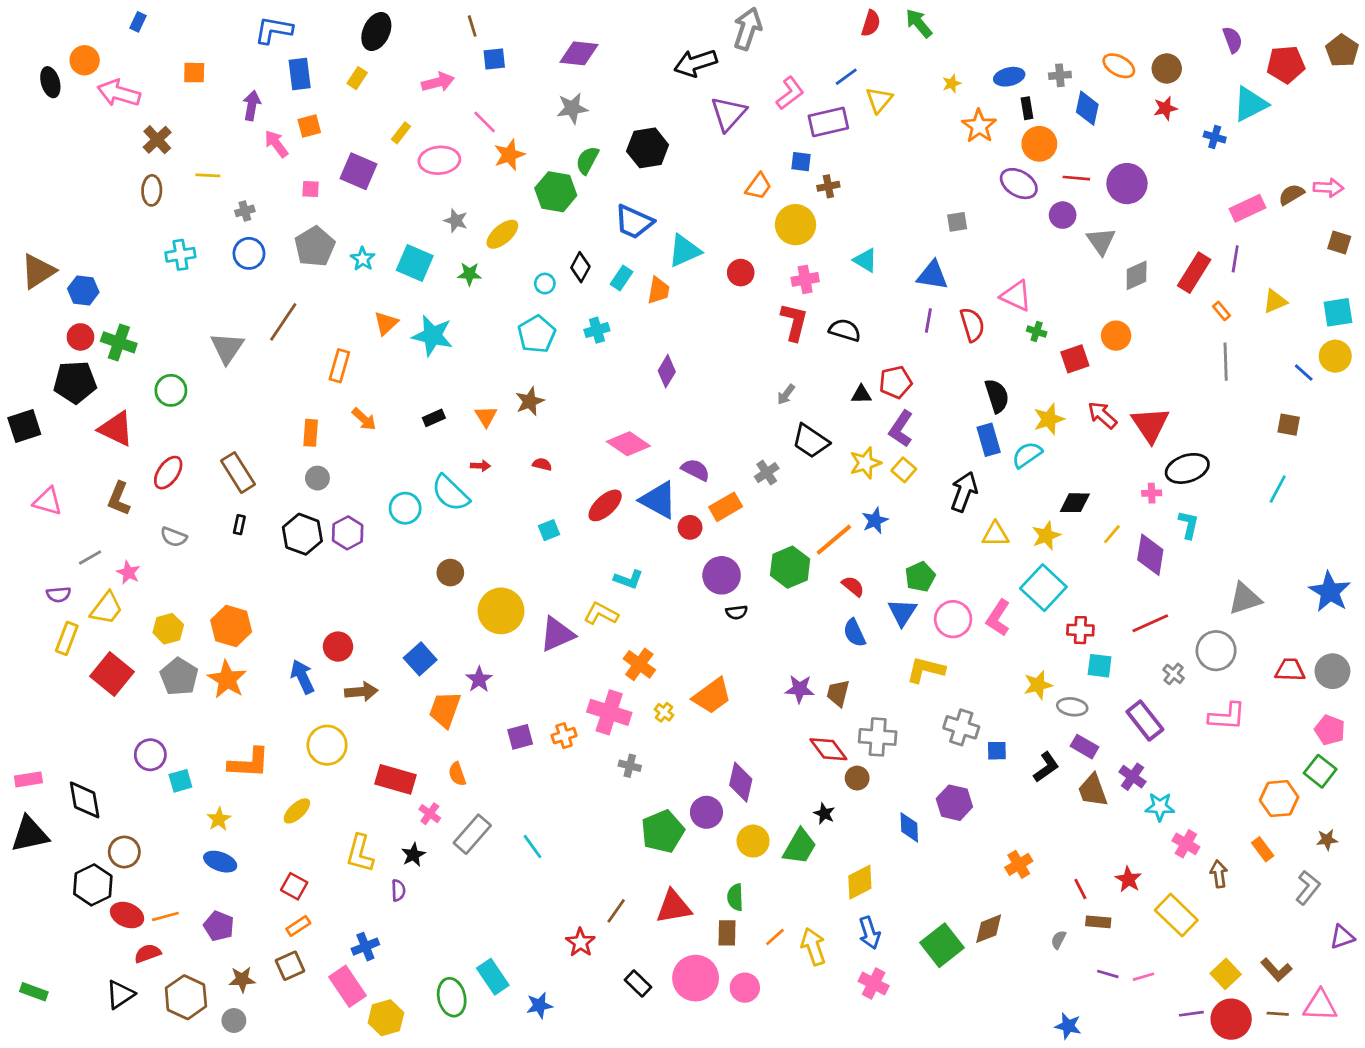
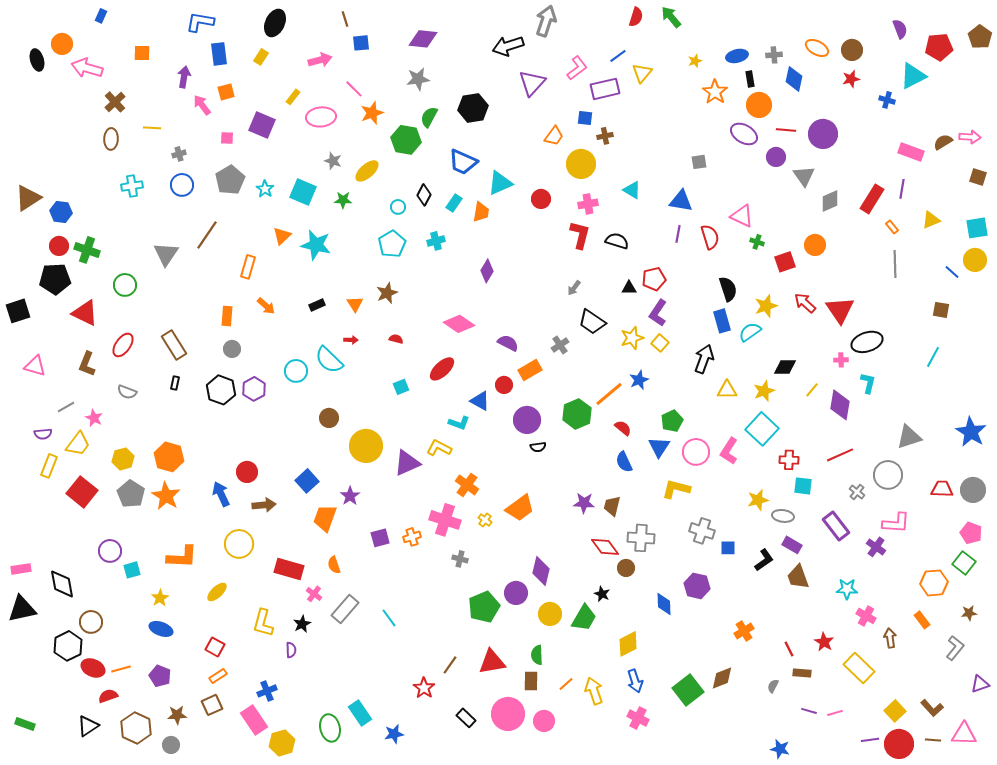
pink rectangle: (1248, 208) -> (911, 152), turned 45
blue triangle: (659, 500) -> (480, 401), moved, size x0.7
purple cross: (1132, 777) -> (876, 547), moved

